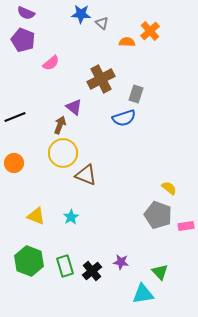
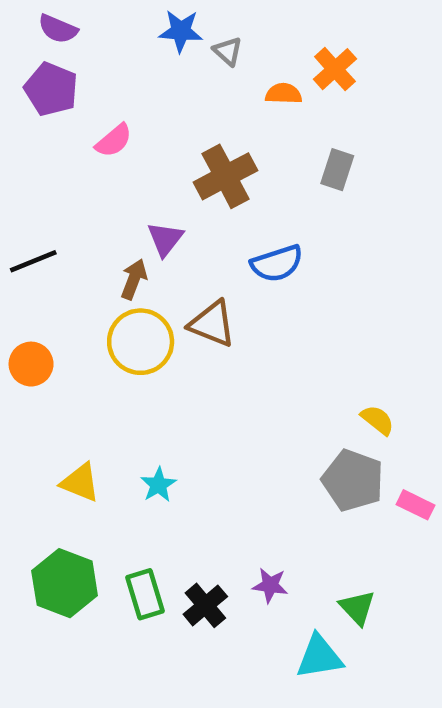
gray rectangle: (136, 94) -> (337, 170), moved
purple triangle: (74, 107) -> (165, 239), turned 30
brown triangle: (86, 175) -> (212, 324), moved
pink rectangle: (186, 226) -> (415, 505), turned 35

